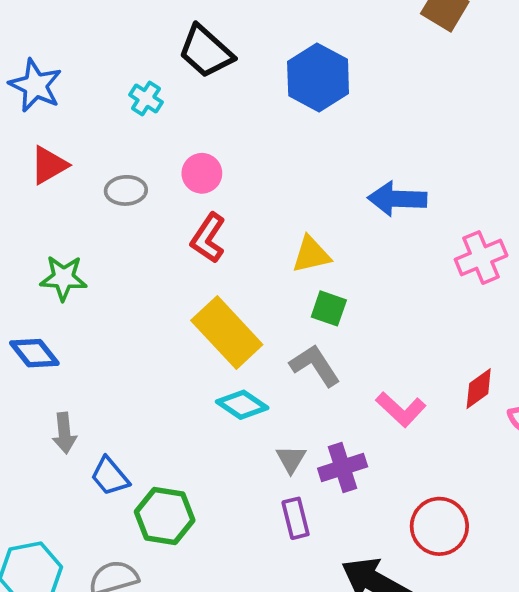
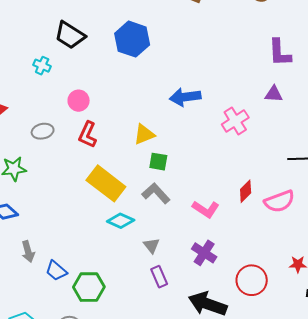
gray ellipse: (126, 190) -> (43, 131), moved
purple cross: (343, 467) -> (204, 253), moved, turned -30
red circle: (439, 526) -> (252, 280), moved

